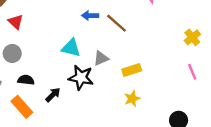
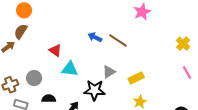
blue arrow: (90, 16) -> (95, 37), turned 32
red triangle: (16, 22) -> (55, 50), moved
cyan triangle: (71, 48) -> (70, 69), moved

